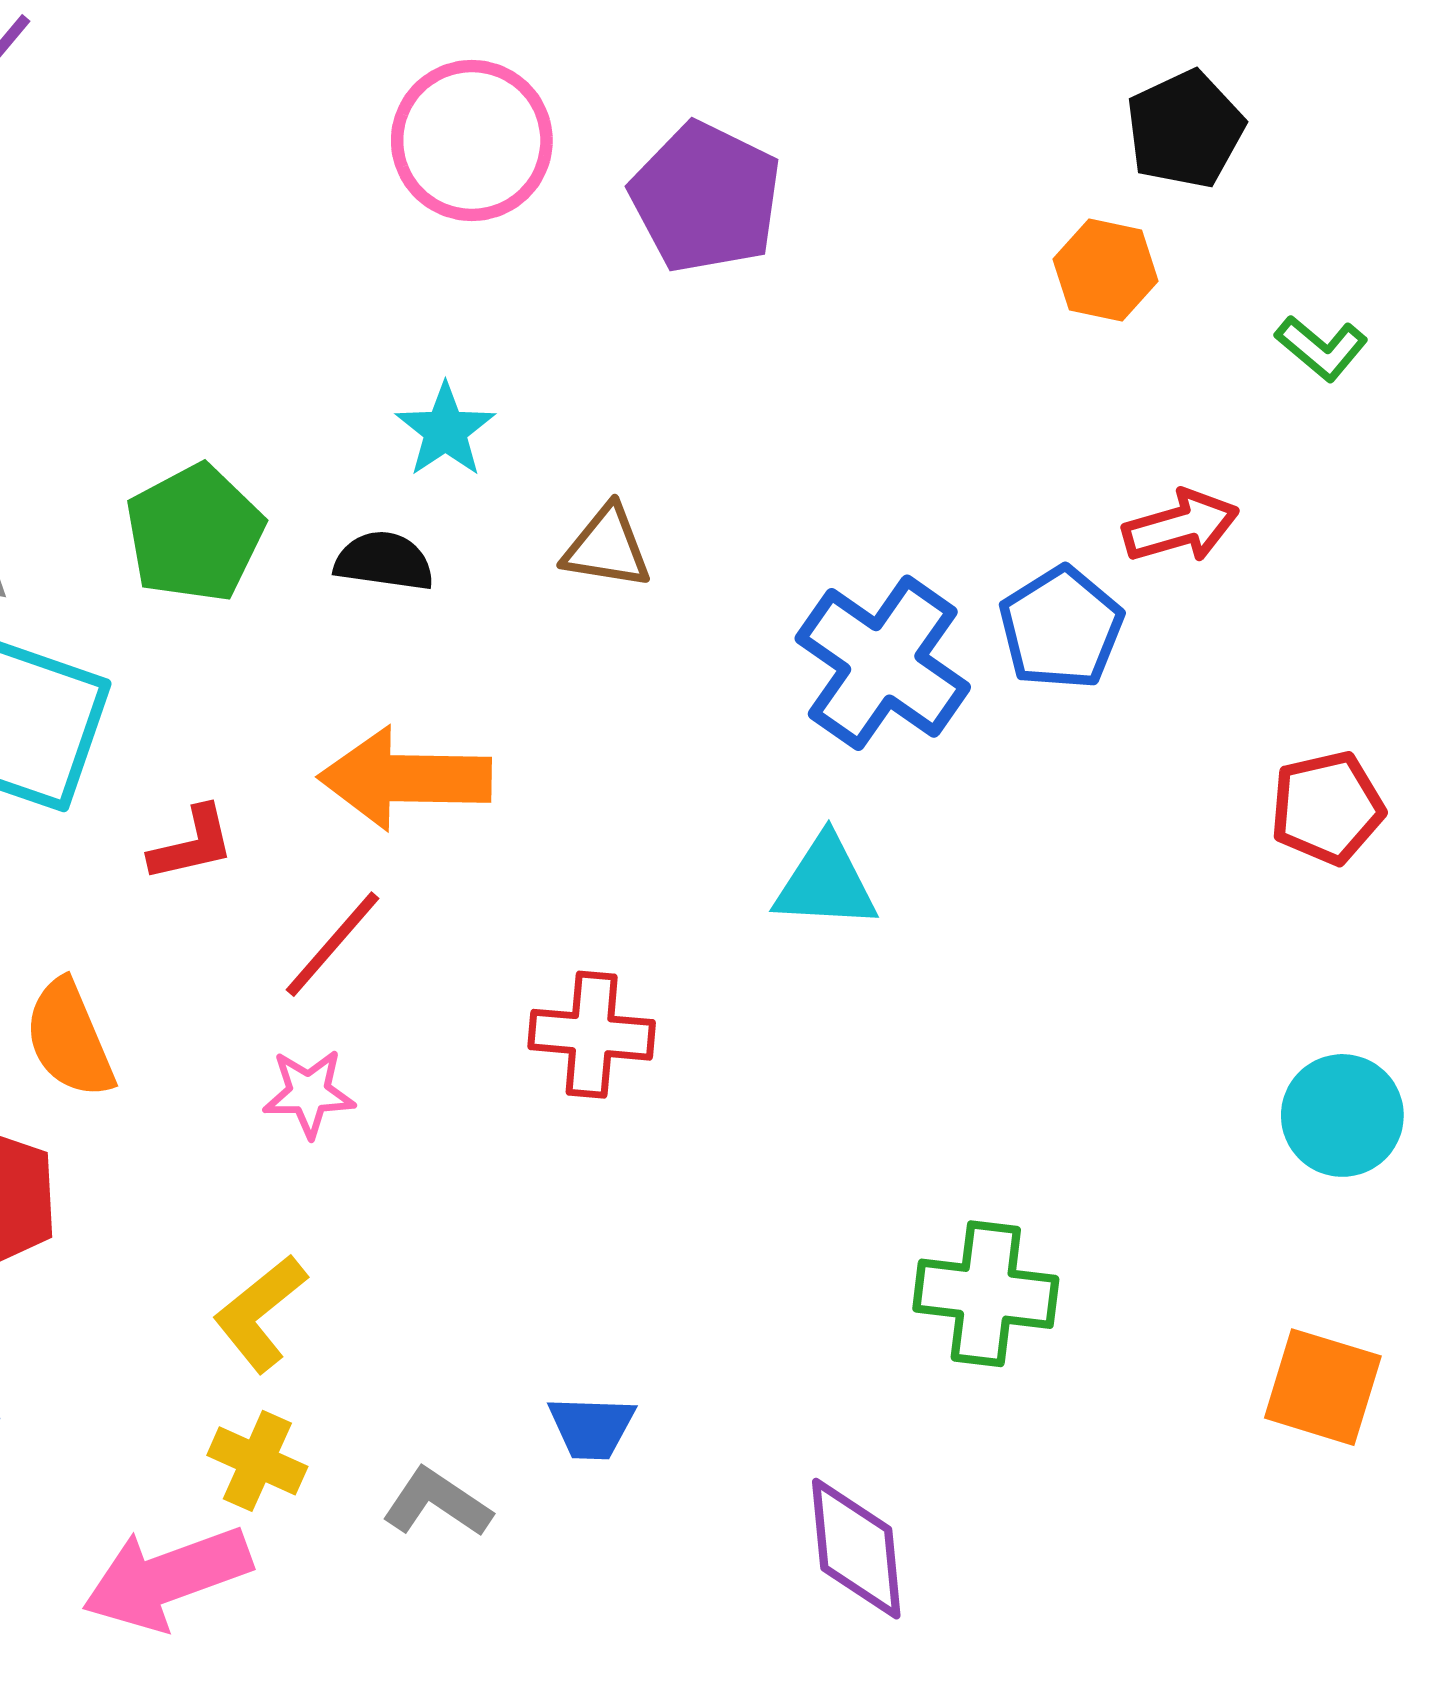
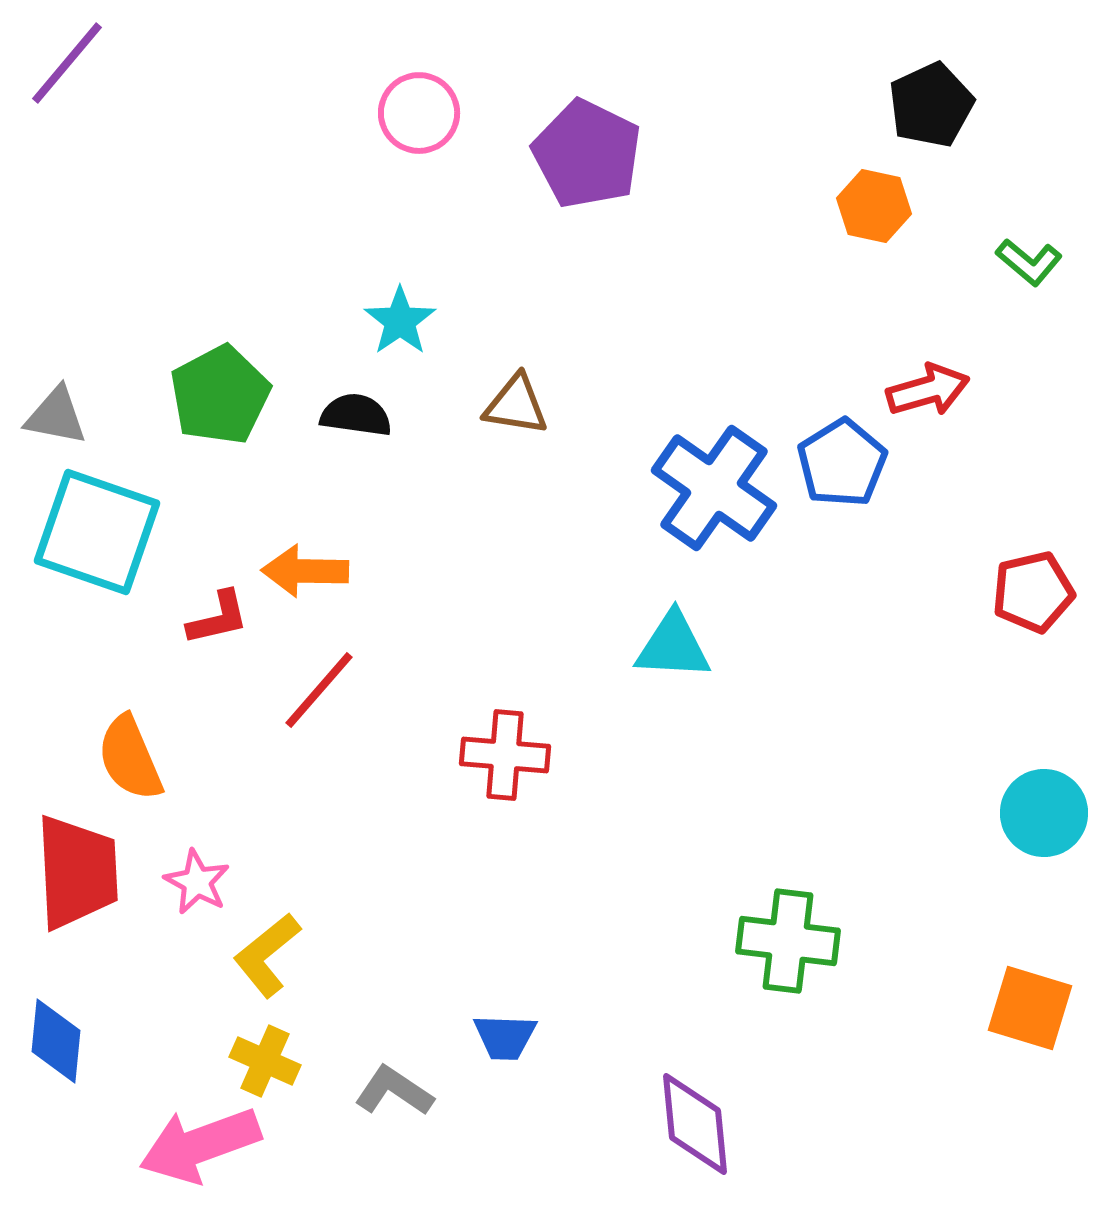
pink circle: (472, 141) -> (419, 113), size x0.7
orange arrow: (405, 778) -> (305, 571), moved, size x0.7
pink star: (309, 1093) -> (197, 882), moved, turned 30

